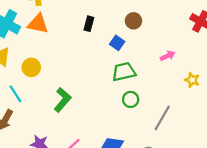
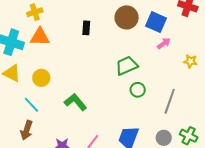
brown circle: (133, 21) -> (127, 17), size x1.5
blue square: (117, 43) -> (156, 22), moved, size x1.5
green L-shape: (62, 100) -> (75, 102), turned -70

